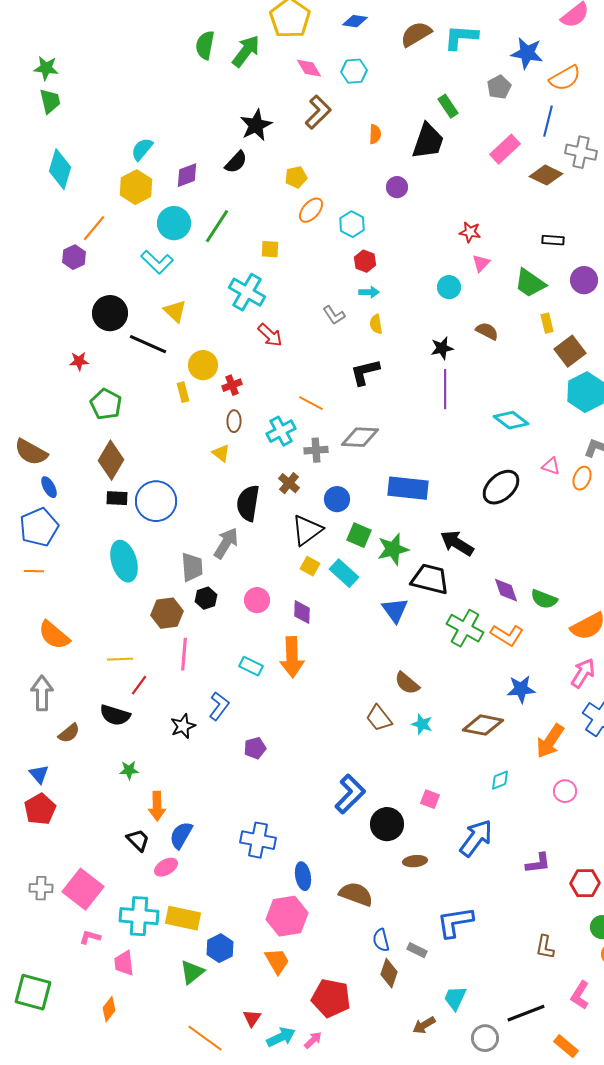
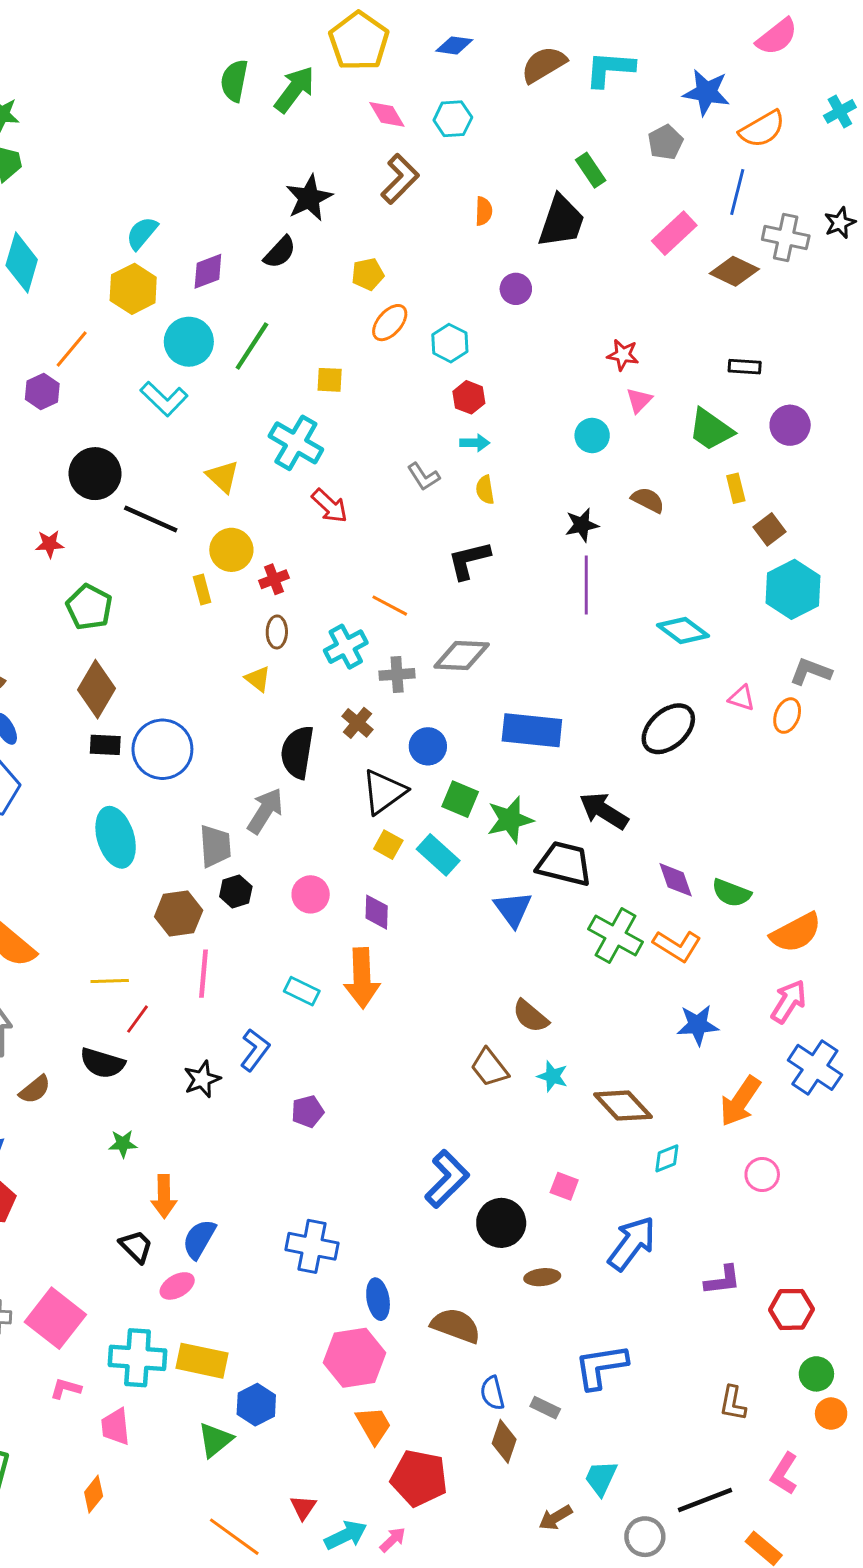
yellow triangle: (175, 311) -> (223, 477), moved
brown square: (570, 351) -> (770, 529), size x0.7
brown diamond: (483, 725) -> (623, 1106), moved, turned 36
orange trapezoid: (277, 961) -> (374, 1425), moved

